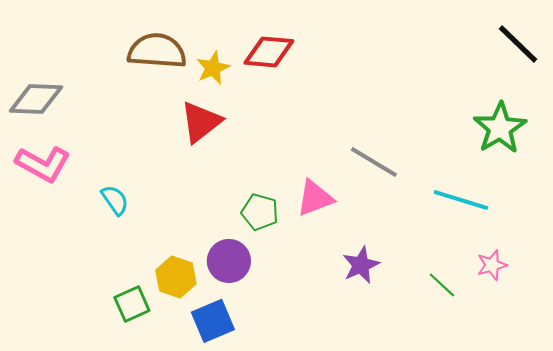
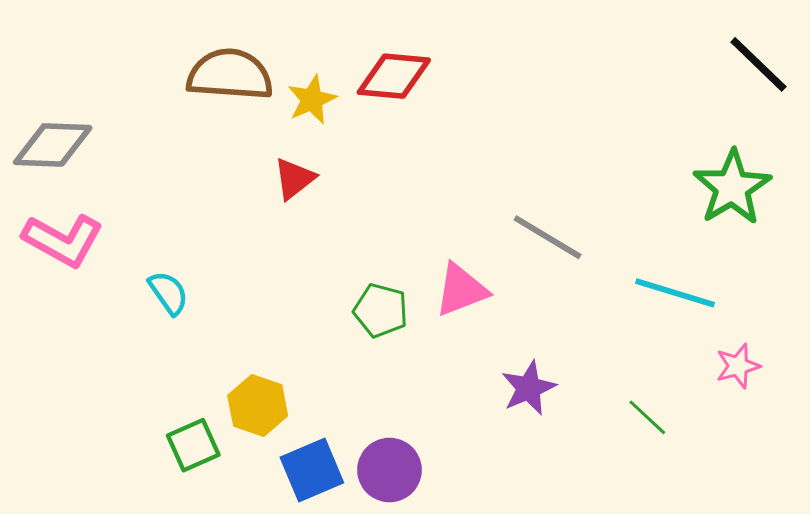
red triangle: (201, 122) -> (294, 179), size x0.7
purple circle: (229, 261) -> (389, 470), moved
pink star: (492, 265) -> (738, 366), moved

